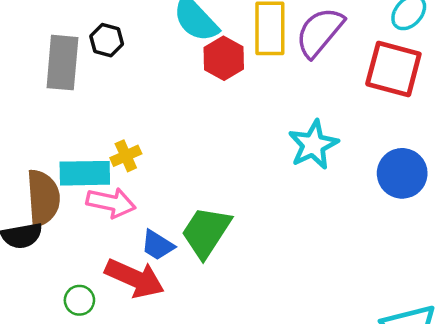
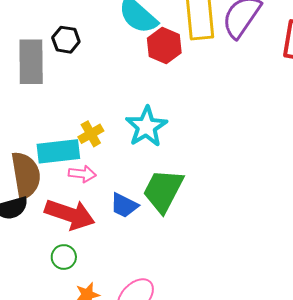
cyan star: (313, 145) -> (146, 127), moved
pink arrow: (111, 203) -> (82, 174), size x0.7
red arrow: (135, 278) -> (70, 214), moved

